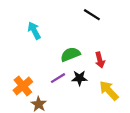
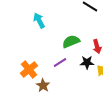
black star: (79, 78) -> (87, 62), moved

